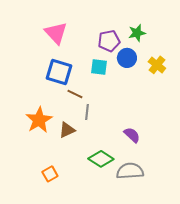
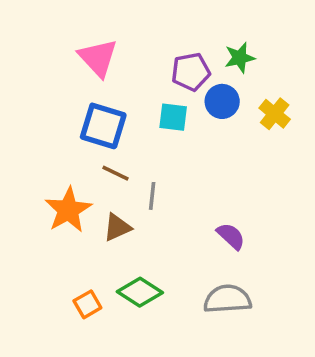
brown line: (75, 94) -> (115, 173), moved
green diamond: (101, 159) -> (140, 292), moved

